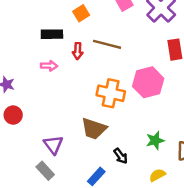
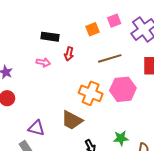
orange square: (81, 13) -> (92, 29), moved
brown line: (107, 44) -> (110, 58), moved, turned -40
purple triangle: (53, 145) -> (36, 128), turned -48

